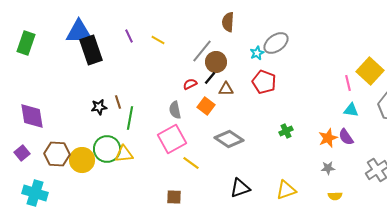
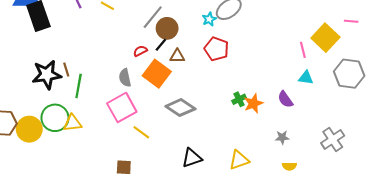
orange square: (206, 106) -> (157, 74), size x1.5
black star: (99, 107) -> (47, 75), size x1.8
purple semicircle: (346, 137) -> (285, 99), moved
orange star: (328, 138) -> (253, 103), moved

